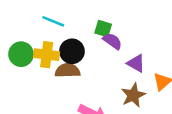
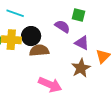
green square: (103, 29) -> (78, 15), moved
brown semicircle: (67, 71) -> (39, 50), moved

